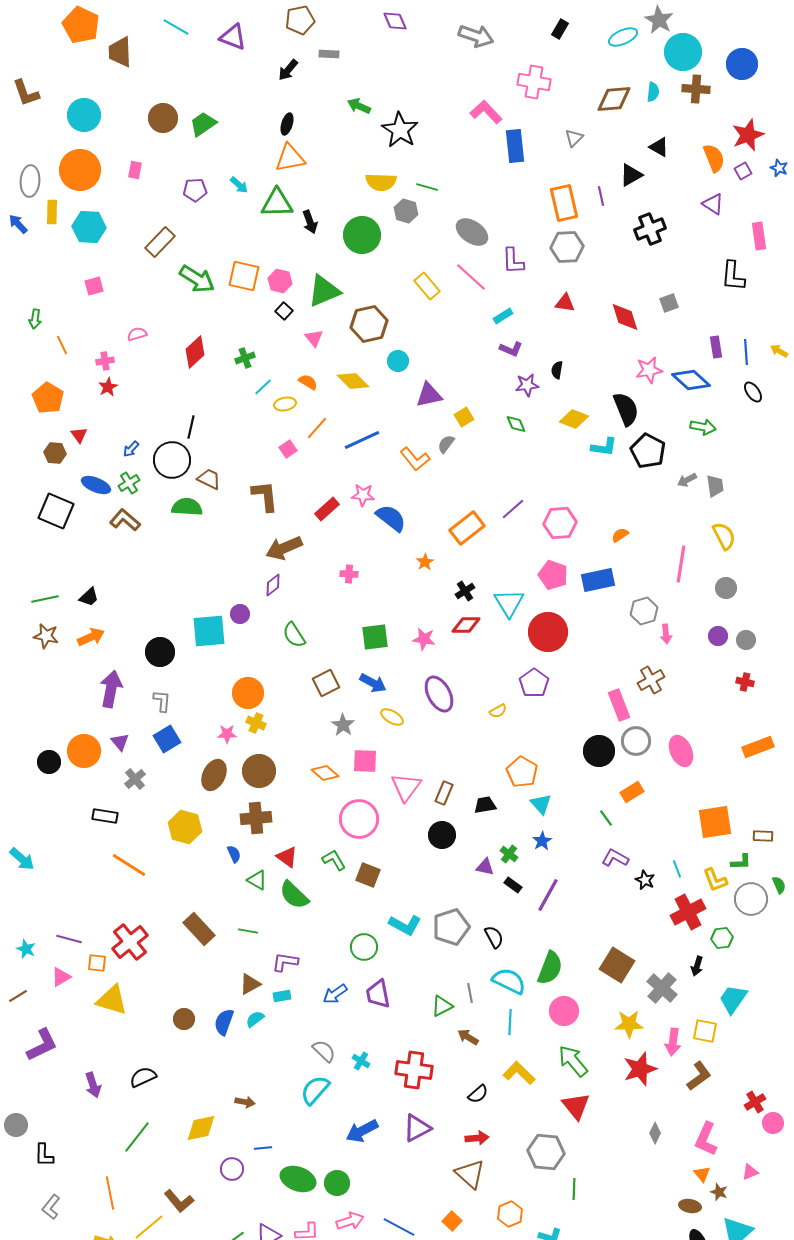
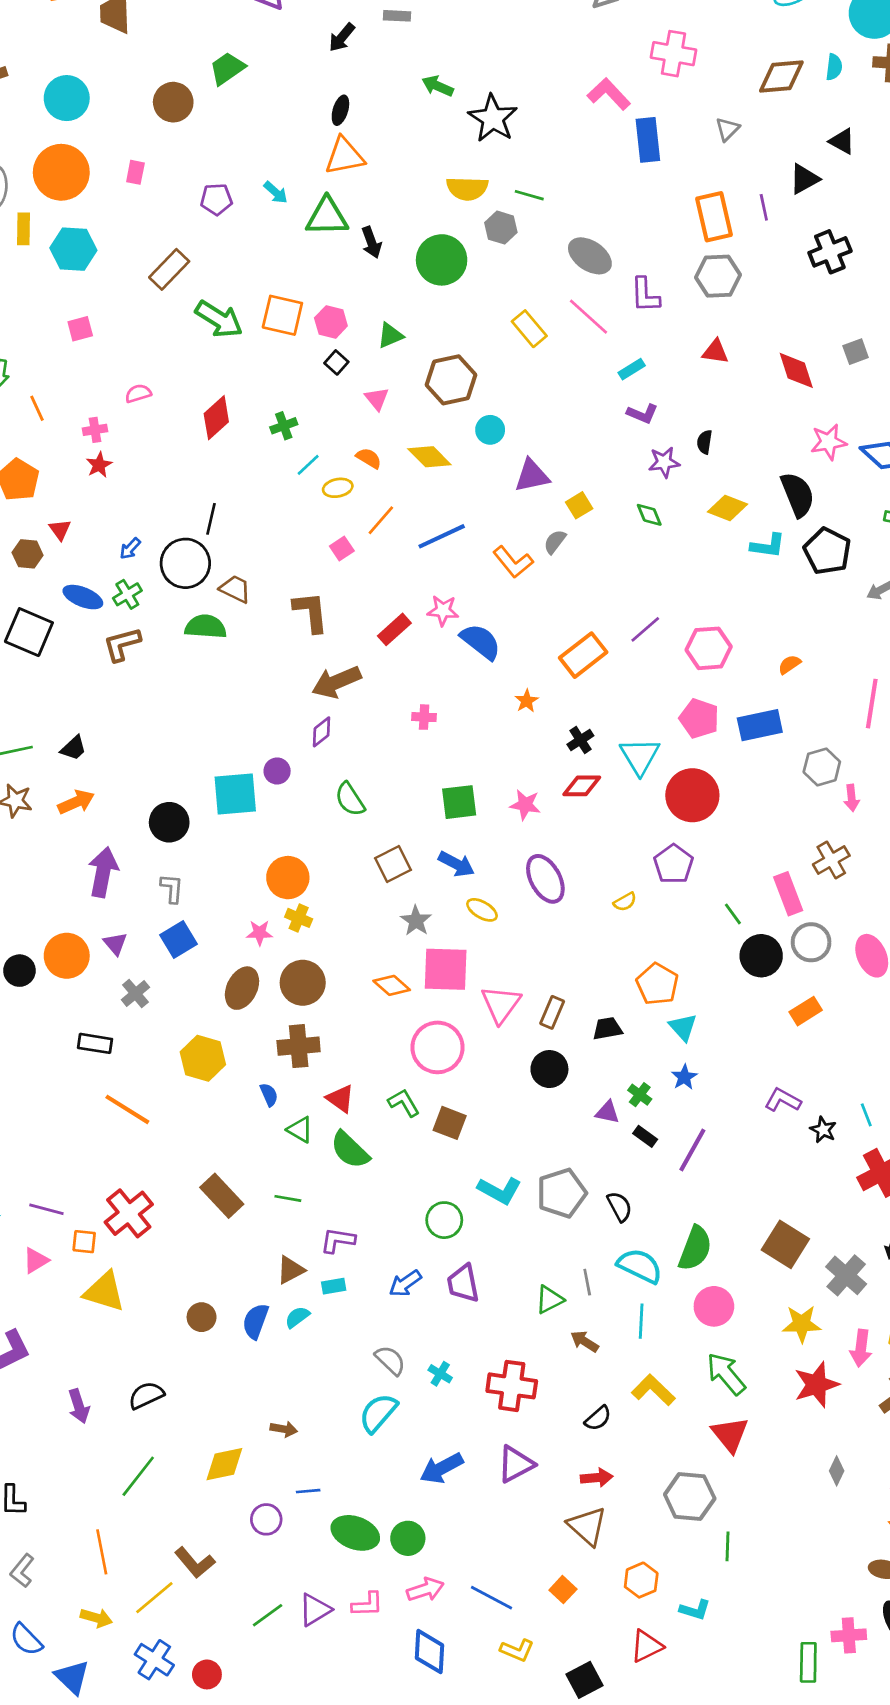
green trapezoid: (203, 124) -> (227, 68), moved
green triangle: (324, 291) -> (390, 335), size x0.6
brown L-shape: (125, 520) -> (122, 644), turned -56
pink square: (365, 761) -> (446, 969), size x1.4
green line: (606, 818) -> (733, 914), moved

